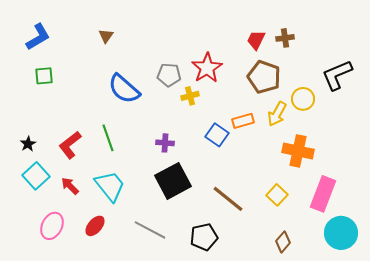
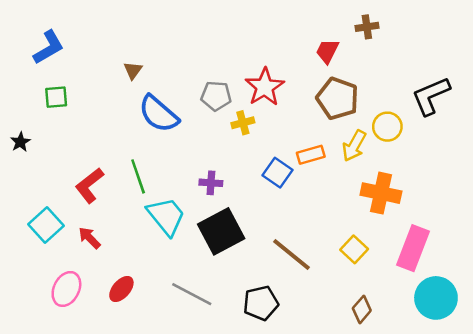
brown triangle: (106, 36) -> (133, 70), moved
brown cross: (285, 38) -> (367, 27), moved
black star: (28, 144) -> (20, 142), moved
cyan trapezoid: (110, 186) -> (166, 216), moved

